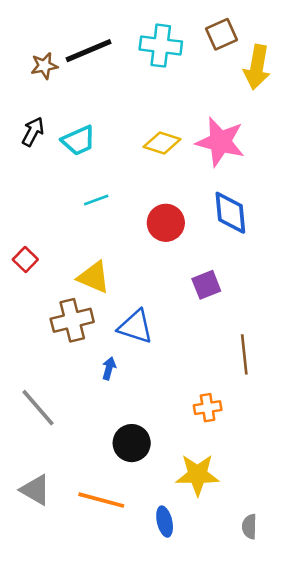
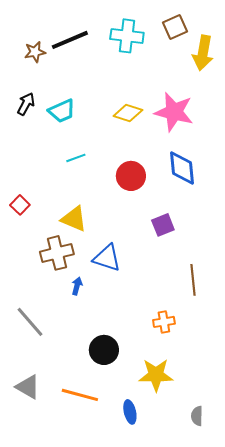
blue arrow: (109, 368) -> (77, 286), moved

